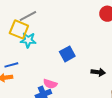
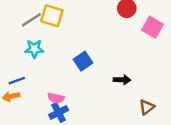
yellow square: (19, 29) -> (52, 16), moved
pink semicircle: (50, 84) -> (56, 98), moved

